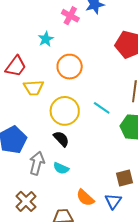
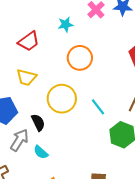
yellow trapezoid: (34, 88) -> (26, 77), moved
black semicircle: (61, 139) -> (38, 123), moved

